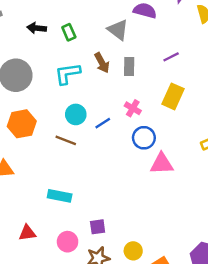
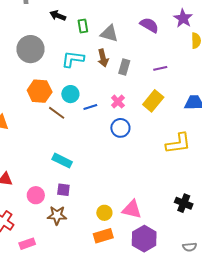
gray triangle: (118, 30) -> (109, 33), moved, turned -36
orange hexagon: (22, 124) -> (40, 91), moved
pink triangle: (162, 164) -> (132, 209), moved
cyan rectangle: (60, 196) -> (62, 161), moved
yellow circle: (133, 251) -> (104, 213), moved

